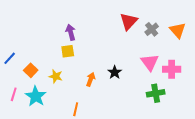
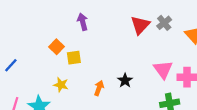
gray cross: (152, 29) -> (164, 23), moved
purple arrow: (71, 32) -> (83, 22), moved
orange square: (31, 70) -> (57, 47), moved

